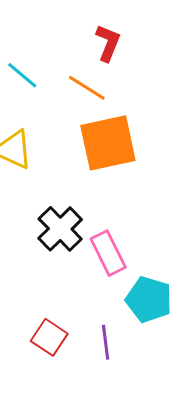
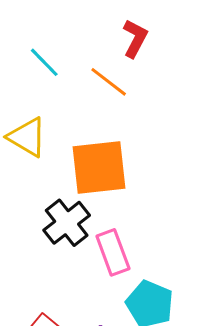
orange square: (108, 143) -> (99, 167), moved

